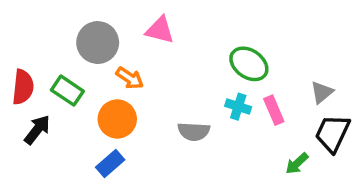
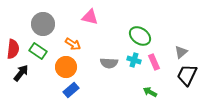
gray circle: (98, 43) -> (43, 24), moved
gray semicircle: (194, 131) -> (109, 63), moved
blue rectangle: (110, 163) -> (71, 90), moved
green arrow: (297, 163) -> (150, 92), moved, turned 72

